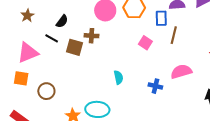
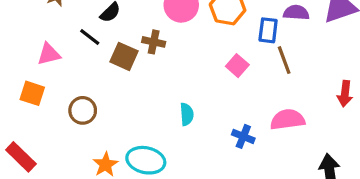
brown line: (174, 35) -> (284, 60), turned -42
pink triangle: (28, 53) -> (49, 54), size x0.7
brown circle: (46, 91) -> (83, 110), moved

